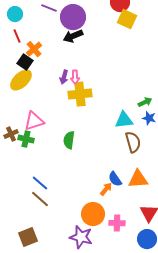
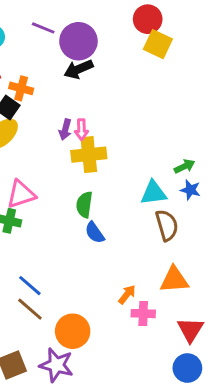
orange cross: (34, 49) -> (21, 88), turned -35
green semicircle: (69, 140) -> (84, 205), moved
blue semicircle: (115, 179) -> (95, 233), moved
orange circle: (93, 214) -> (73, 331), moved
pink cross: (117, 223) -> (143, 314), moved
purple star: (81, 237) -> (56, 365), moved

